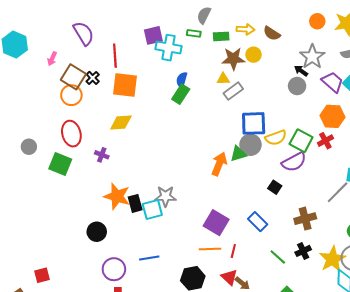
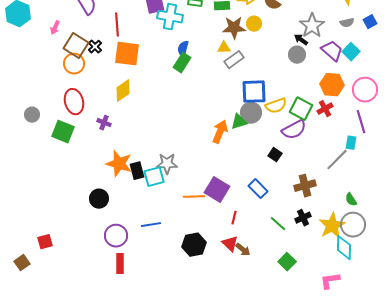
yellow diamond: (121, 122) -> (123, 91), turned -30
orange line: (210, 249) -> (194, 197), moved

